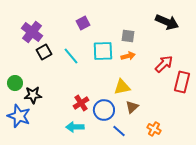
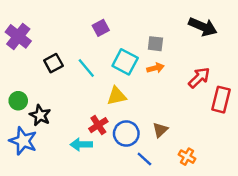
purple cross: (32, 32) -> (18, 36), moved
cyan square: (103, 51) -> (125, 62), turned 30
yellow triangle: (122, 87) -> (117, 96), moved
black star: (33, 95) -> (40, 115), turned 30
cyan arrow: (75, 127) -> (81, 144), moved

